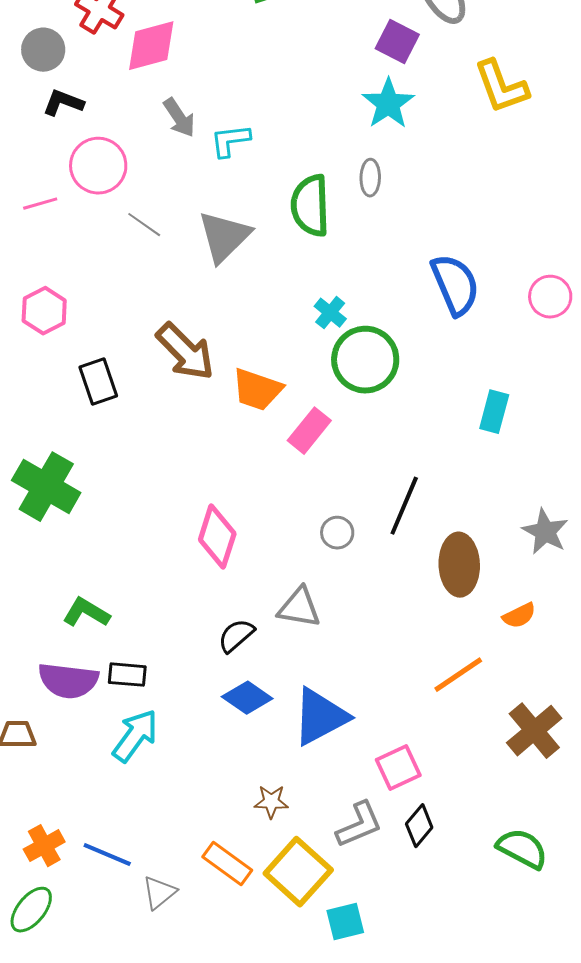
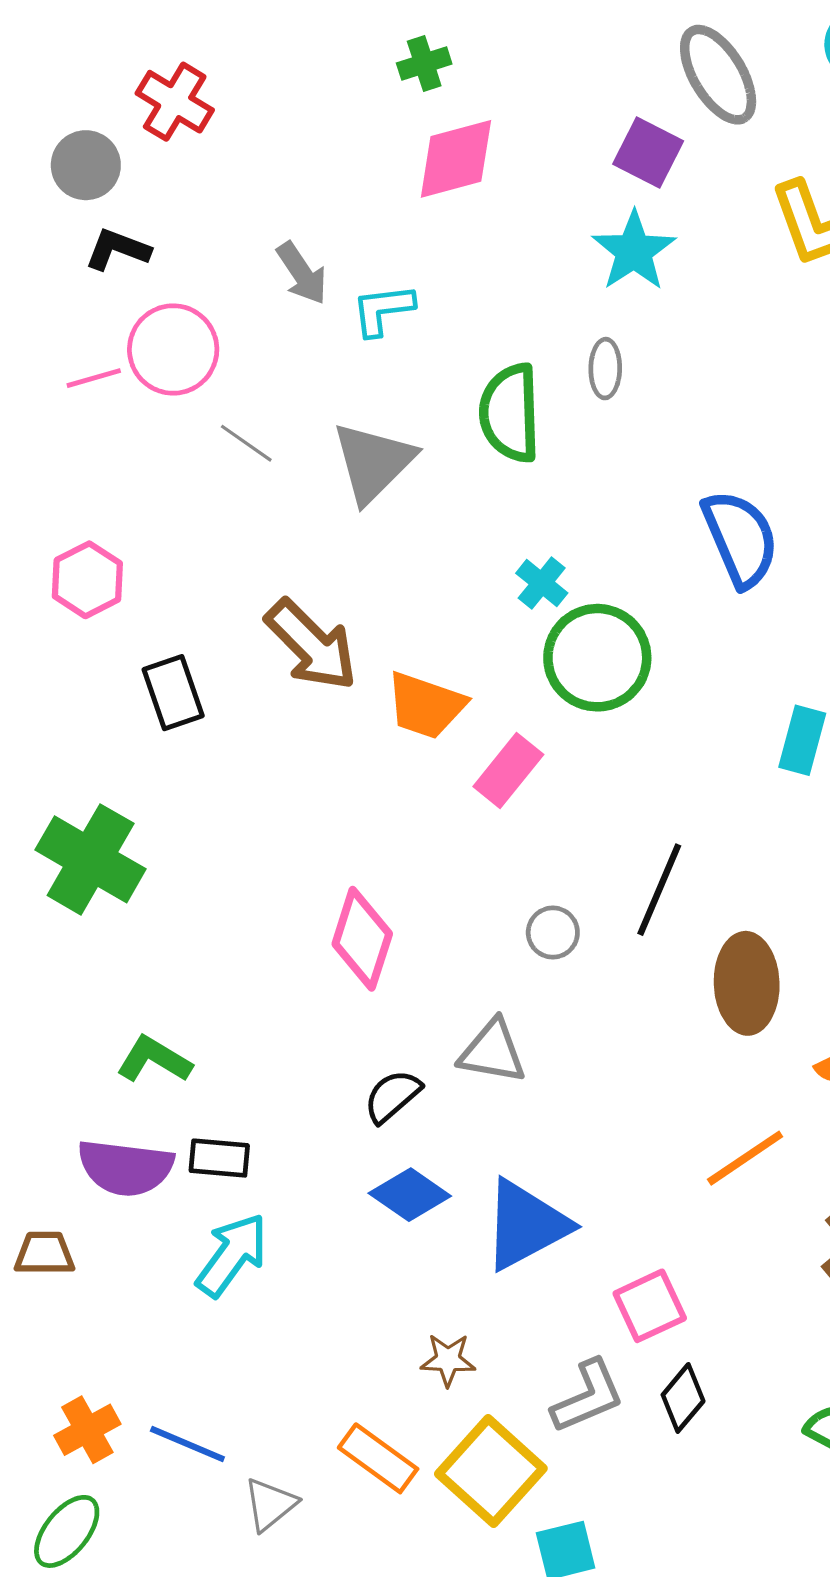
pink diamond: (151, 46) -> (456, 159), moved
pink line: (40, 204) -> (94, 378), moved

